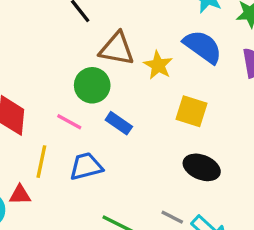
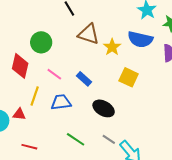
blue semicircle: (203, 47) -> (140, 39), turned 150
green circle: (92, 85) -> (41, 42), moved
black ellipse: (202, 167) -> (104, 108), moved

